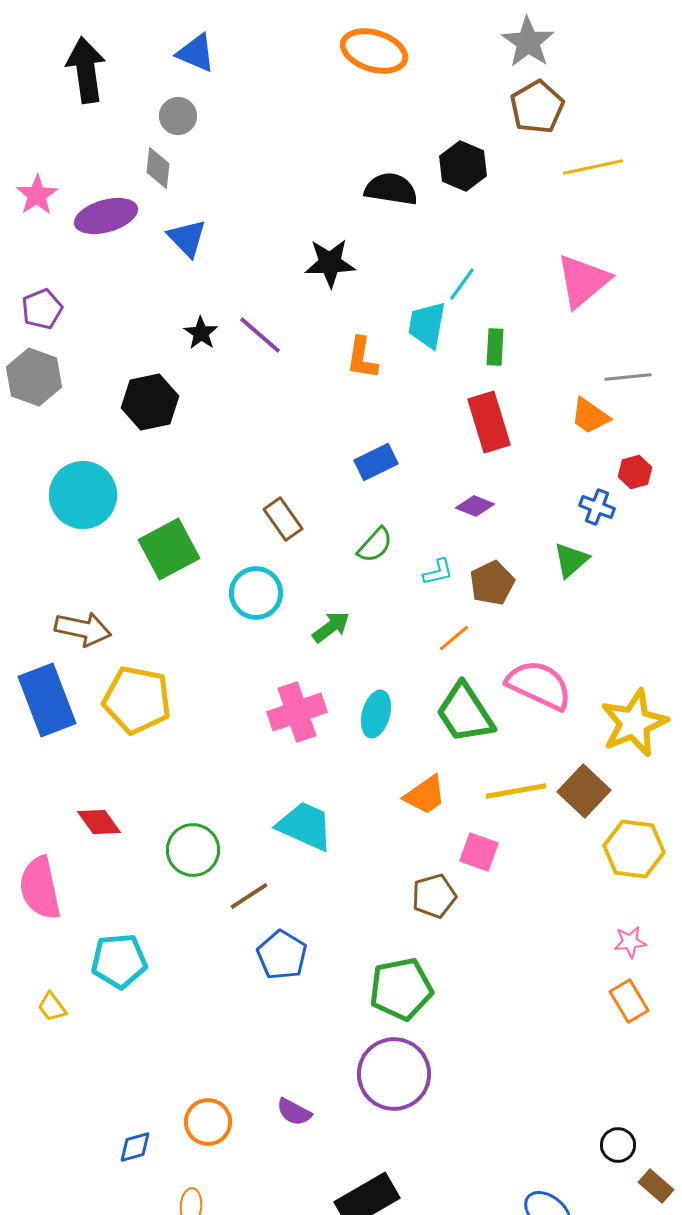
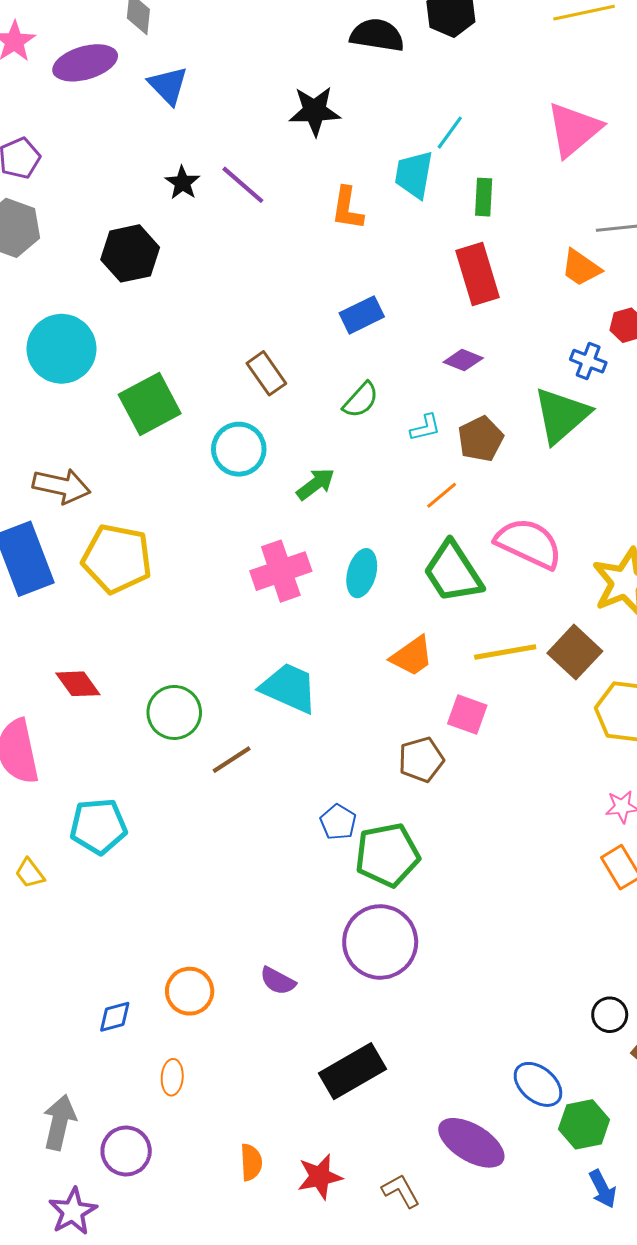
green triangle: (571, 560) -> (562, 415), size x1.6
blue pentagon: (282, 955) -> (338, 822), moved, size x0.7

